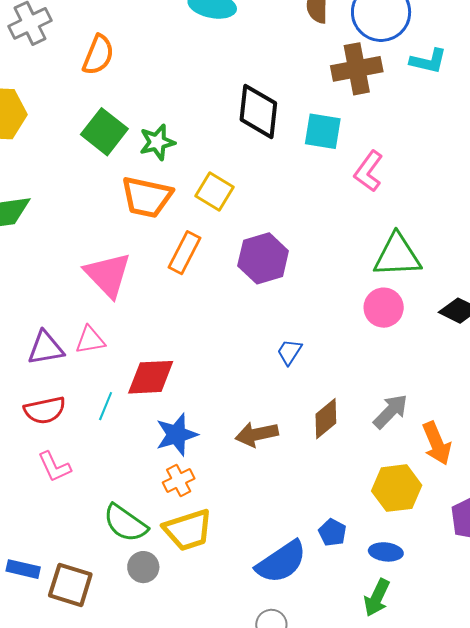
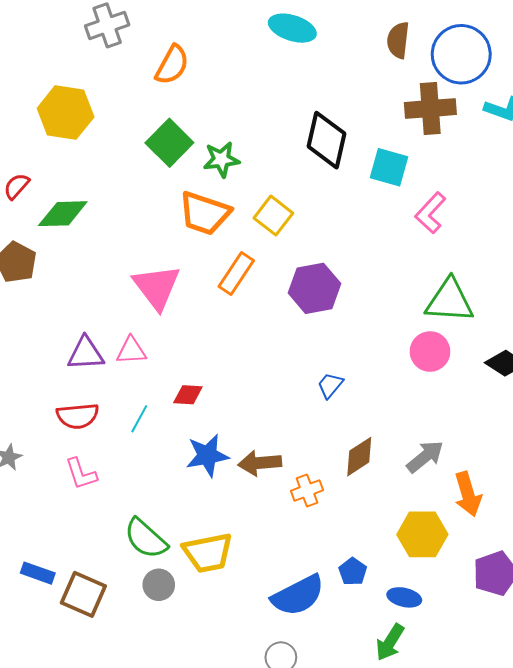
red diamond: (151, 377) -> (188, 395), size x0.6
brown arrow: (257, 434) -> (260, 463), moved
orange cross: (179, 481) -> (307, 491), moved

